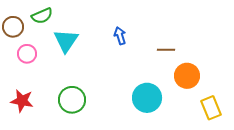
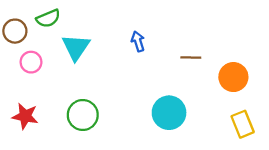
orange circle: (187, 76) -> (233, 77), moved

